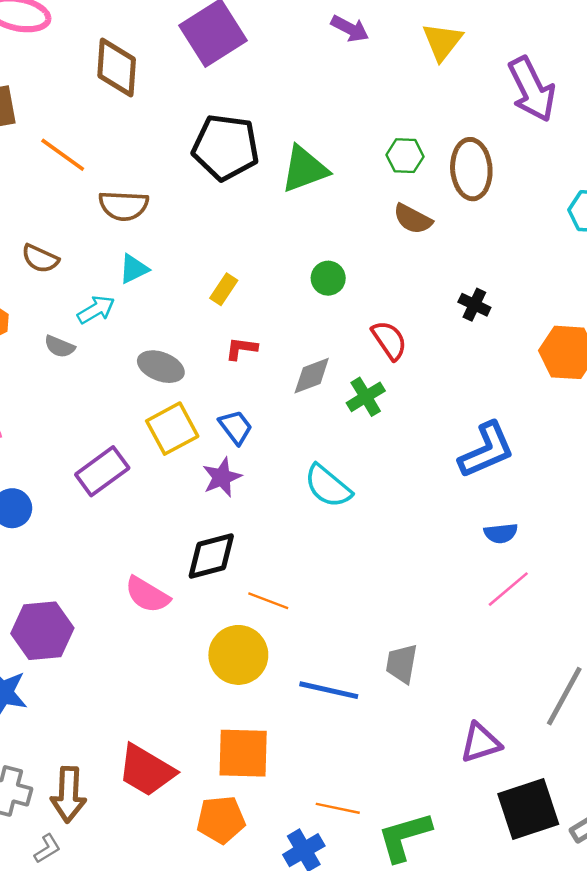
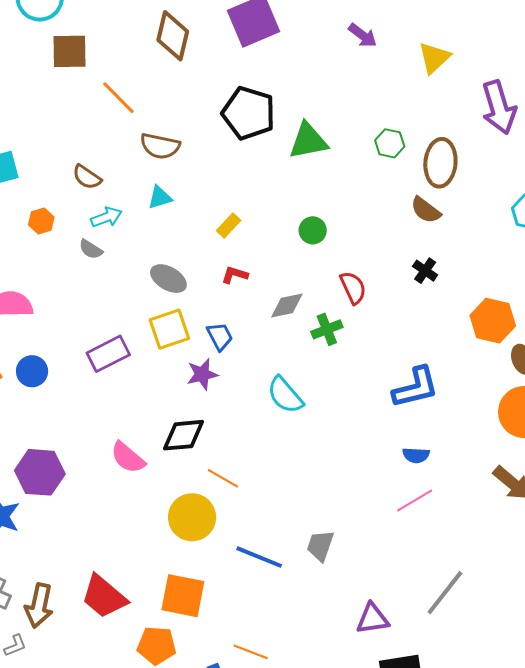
brown semicircle: (413, 219) -> (426, 210), moved
cyan arrow: (96, 310) -> (106, 217), moved

